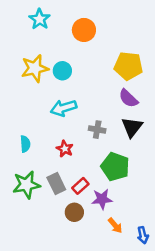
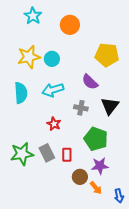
purple semicircle: (128, 98) -> (90, 82), moved
cyan semicircle: (25, 144) -> (21, 93), moved, size x1.5
red rectangle: (80, 186) -> (67, 155), turned -48
purple star: (102, 199) -> (100, 166), moved
brown circle: (74, 212) -> (80, 177), moved

